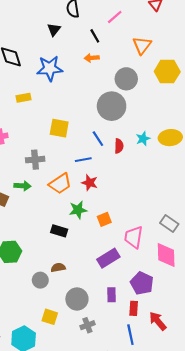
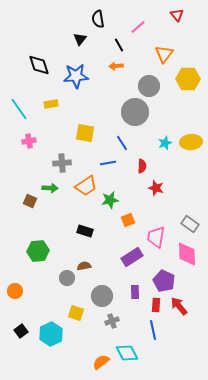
red semicircle: (119, 146) -> (142, 166), moved
red star: (90, 183) -> (156, 188), moved
green star: (78, 210) -> (110, 200), moved
red arrow: (158, 321) -> (179, 306), moved

